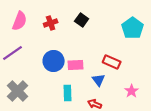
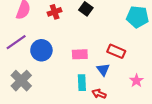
cyan pentagon: (133, 28) -> (137, 17), turned -30
blue circle: (54, 61) -> (41, 50), moved
cyan rectangle: (68, 93) -> (82, 83), moved

